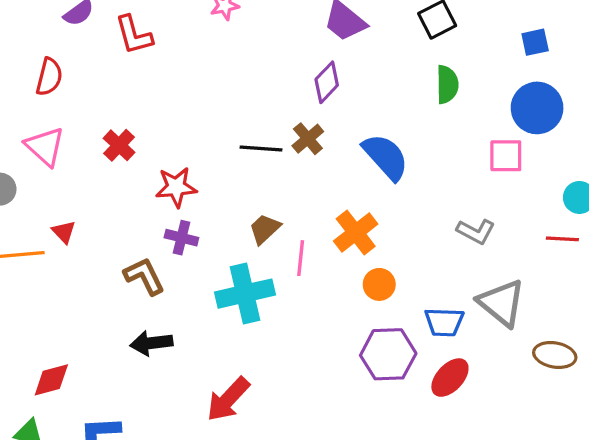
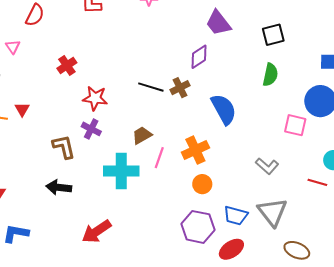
pink triangle: (45, 146) -> (13, 47), moved, size x0.6

